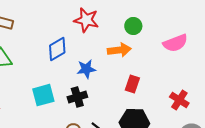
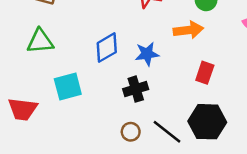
blue diamond: (57, 49) -> (107, 48), moved
cyan square: (43, 95) -> (68, 87), moved

